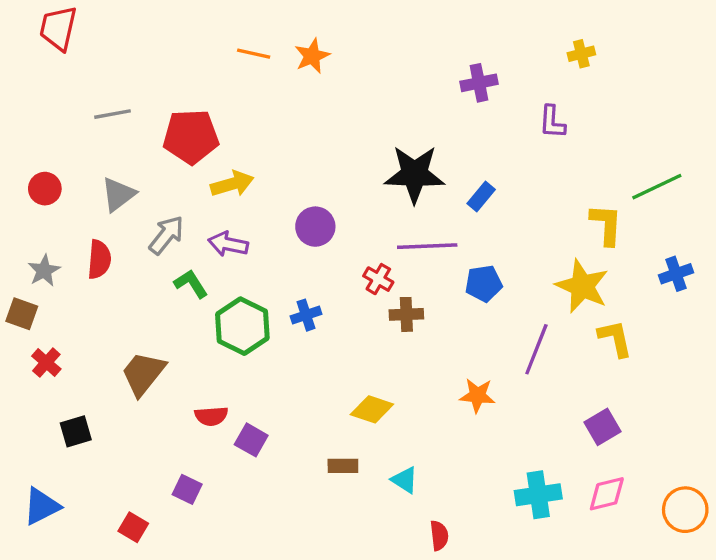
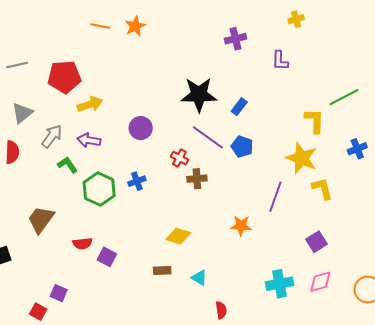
purple line: (427, 246) -> (208, 137), turned 40
blue pentagon: (484, 283) -> (242, 147), moved, turned 30
purple square: (187, 489) -> (59, 293), moved

